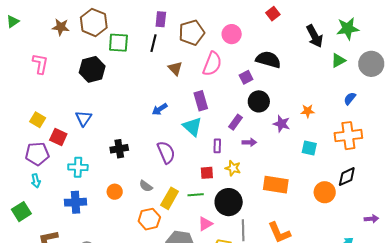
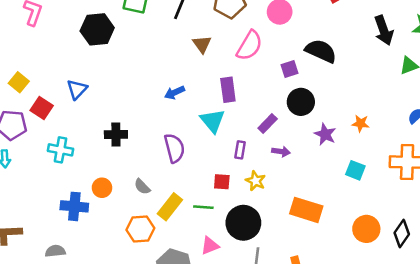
black diamond: (347, 177) -> (402, 233), moved, turned -40
blue cross: (76, 202) -> (74, 206), moved

